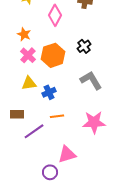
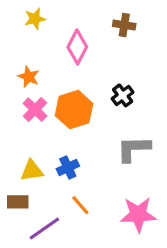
gray L-shape: (91, 80) -> (134, 149), turned -60
yellow triangle: (29, 83) -> (32, 171), moved
orange line: (57, 116) -> (80, 205), turned 56

